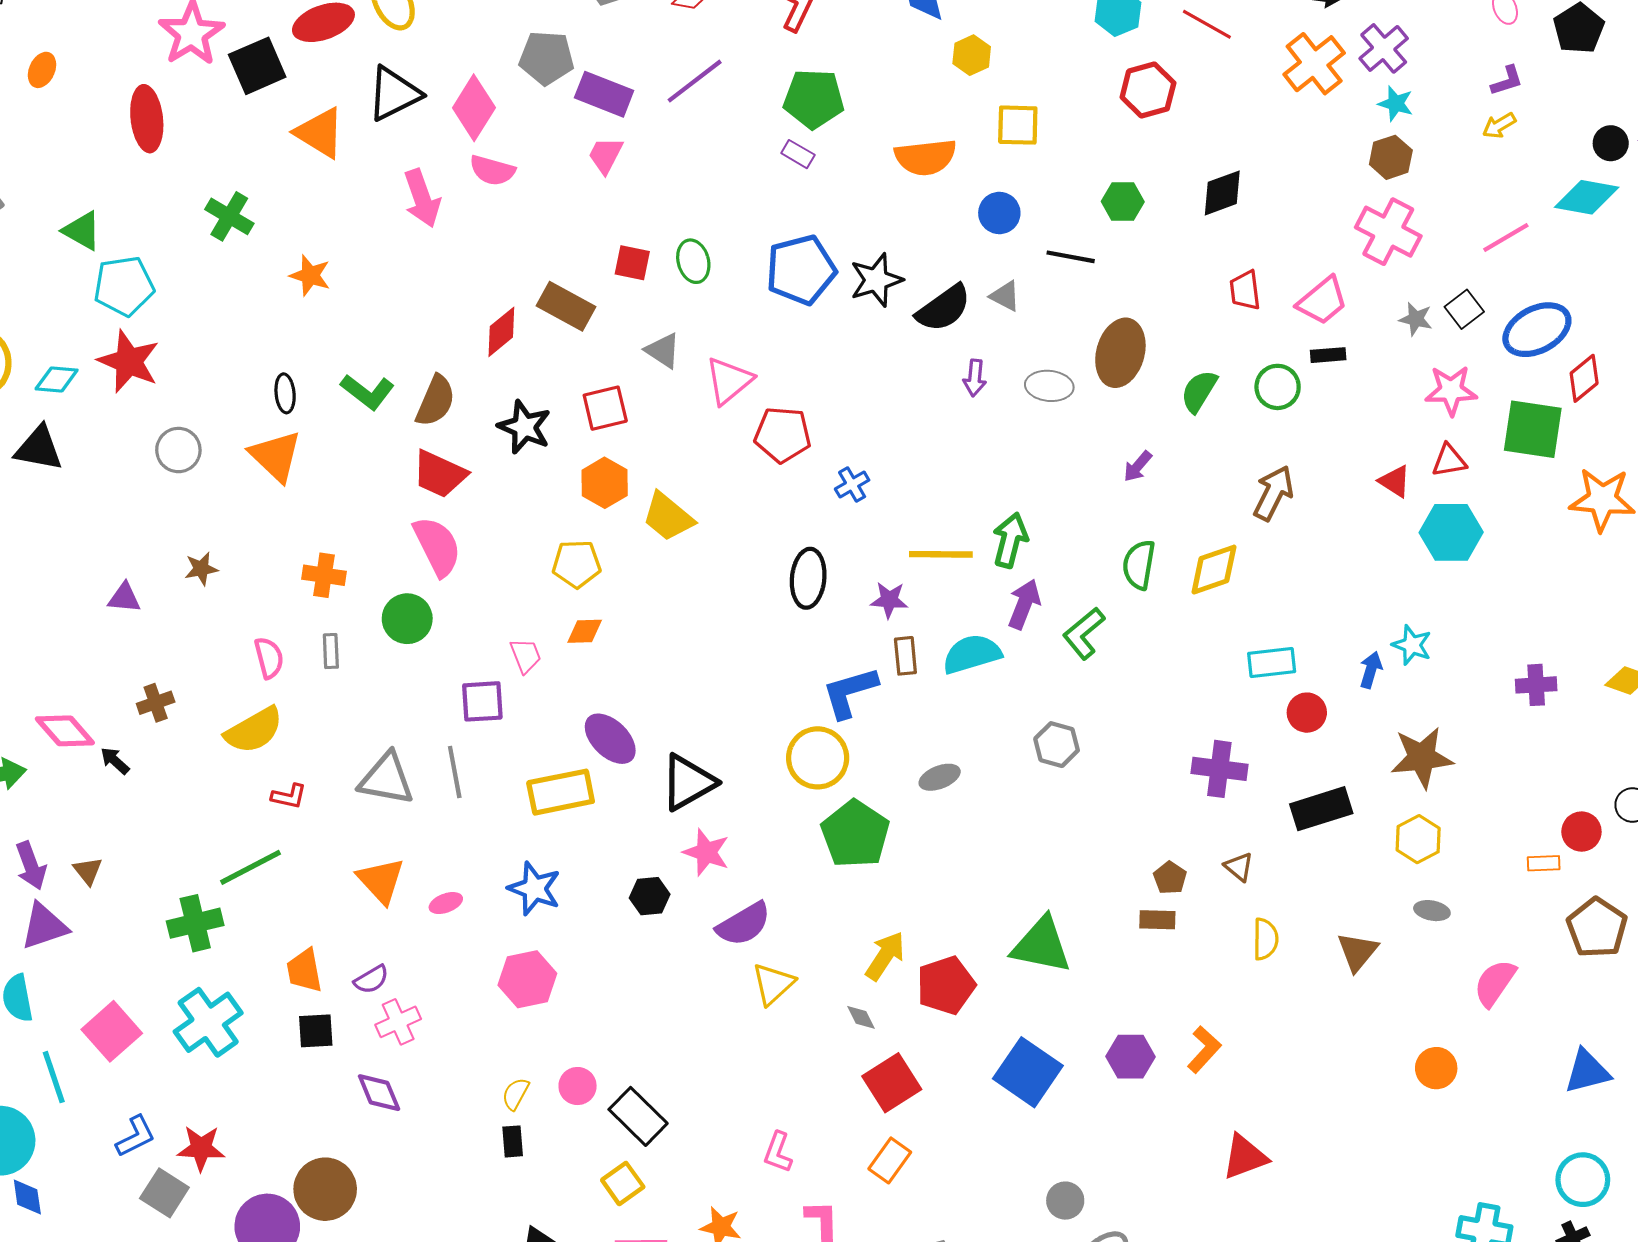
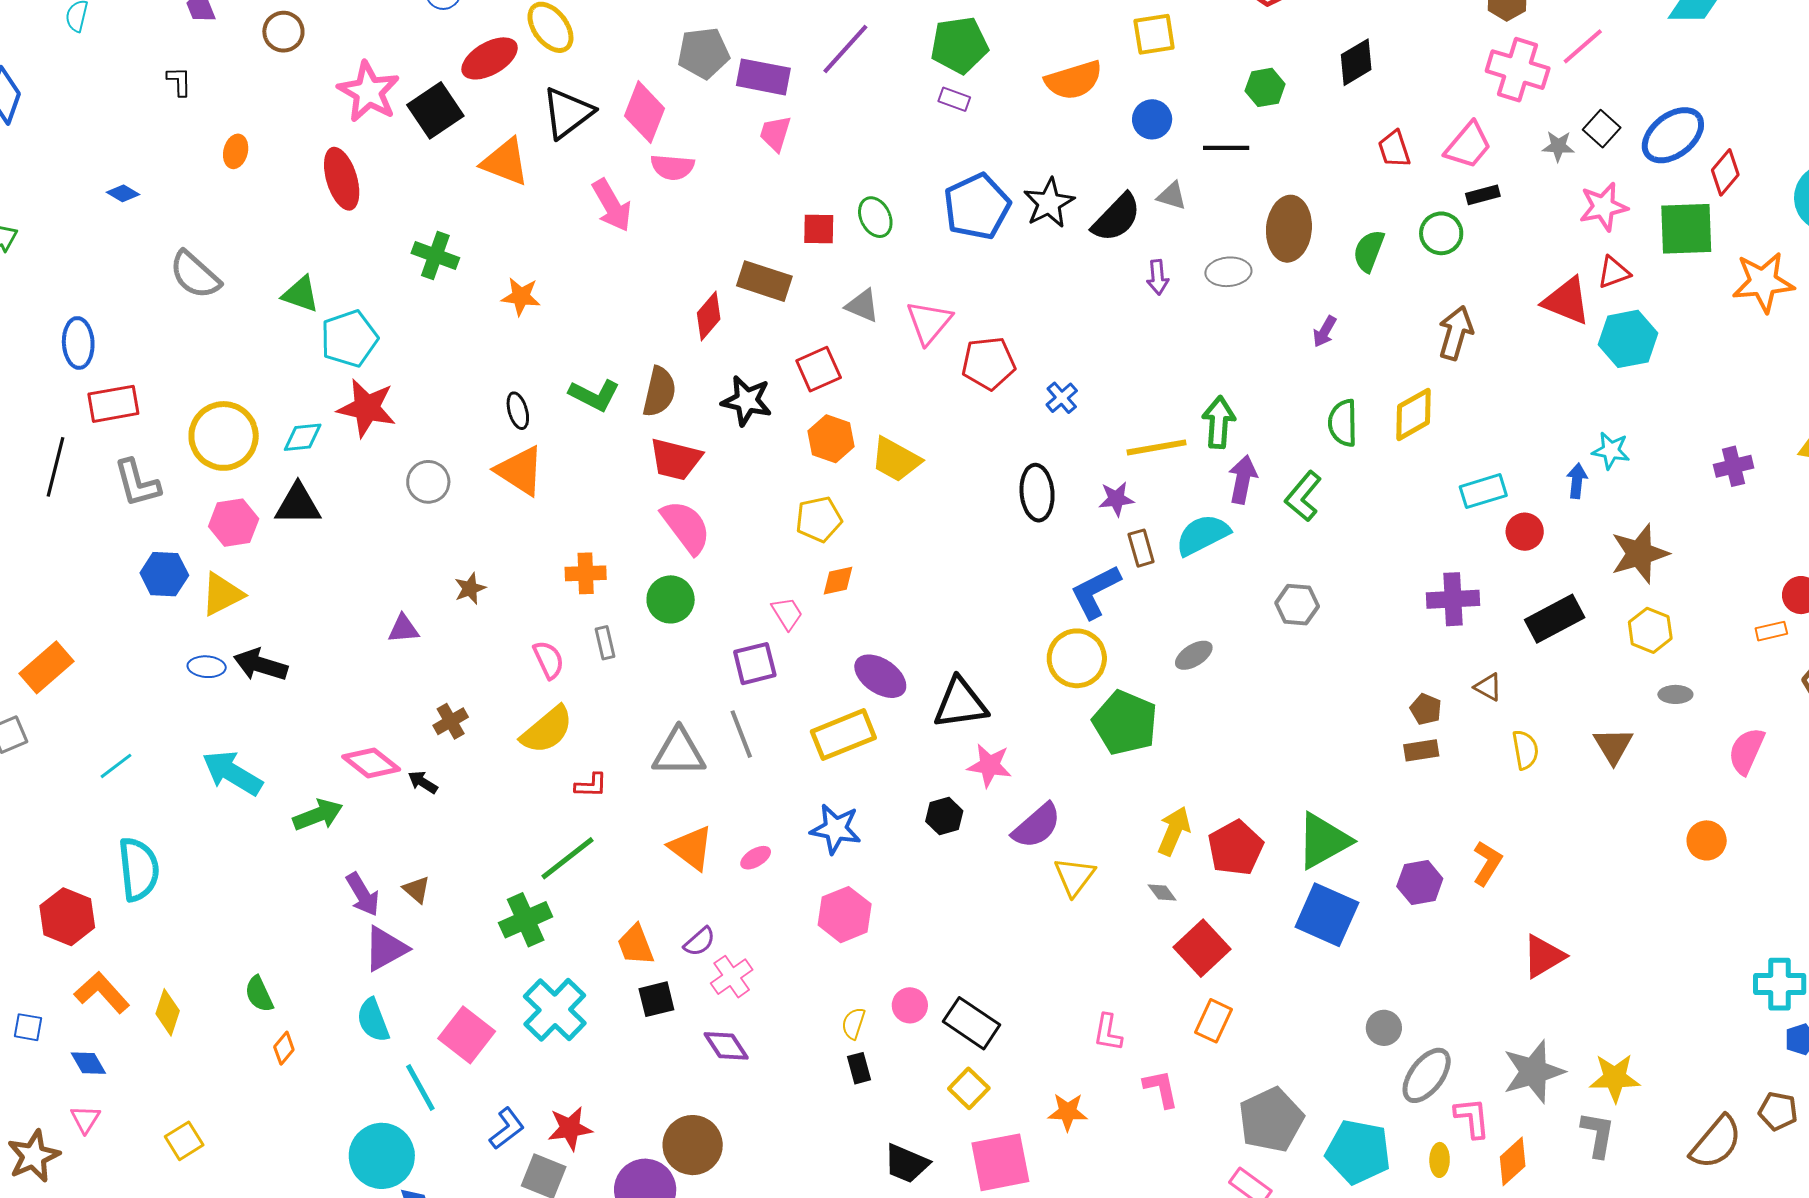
pink line: (1506, 237) -> (1583, 46), moved
red triangle: (1395, 481) -> (1567, 301), size x1.6
black triangle: (688, 782) -> (960, 703), turned 32
green triangle: (1042, 945) -> (1323, 841), moved, turned -30

